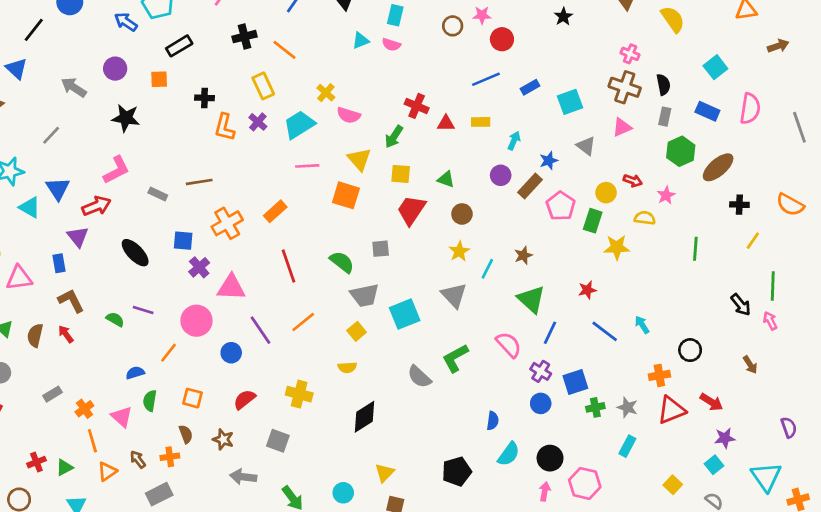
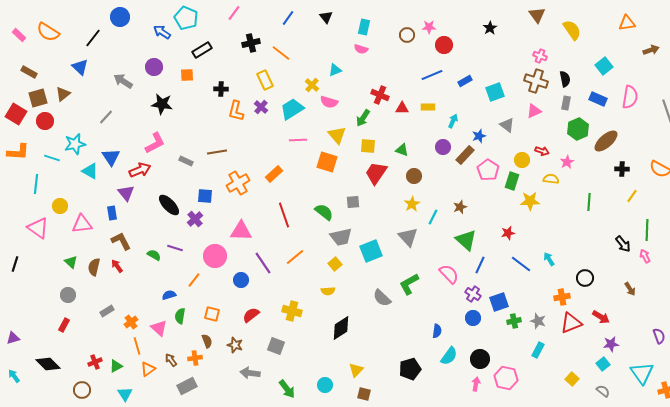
cyan triangle: (361, 41) -> (335, 70), moved
purple cross: (199, 267) -> (195, 219), moved

